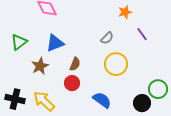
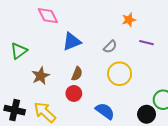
purple line: (142, 34) -> (147, 43), turned -40
blue triangle: (55, 43) -> (72, 42), moved

